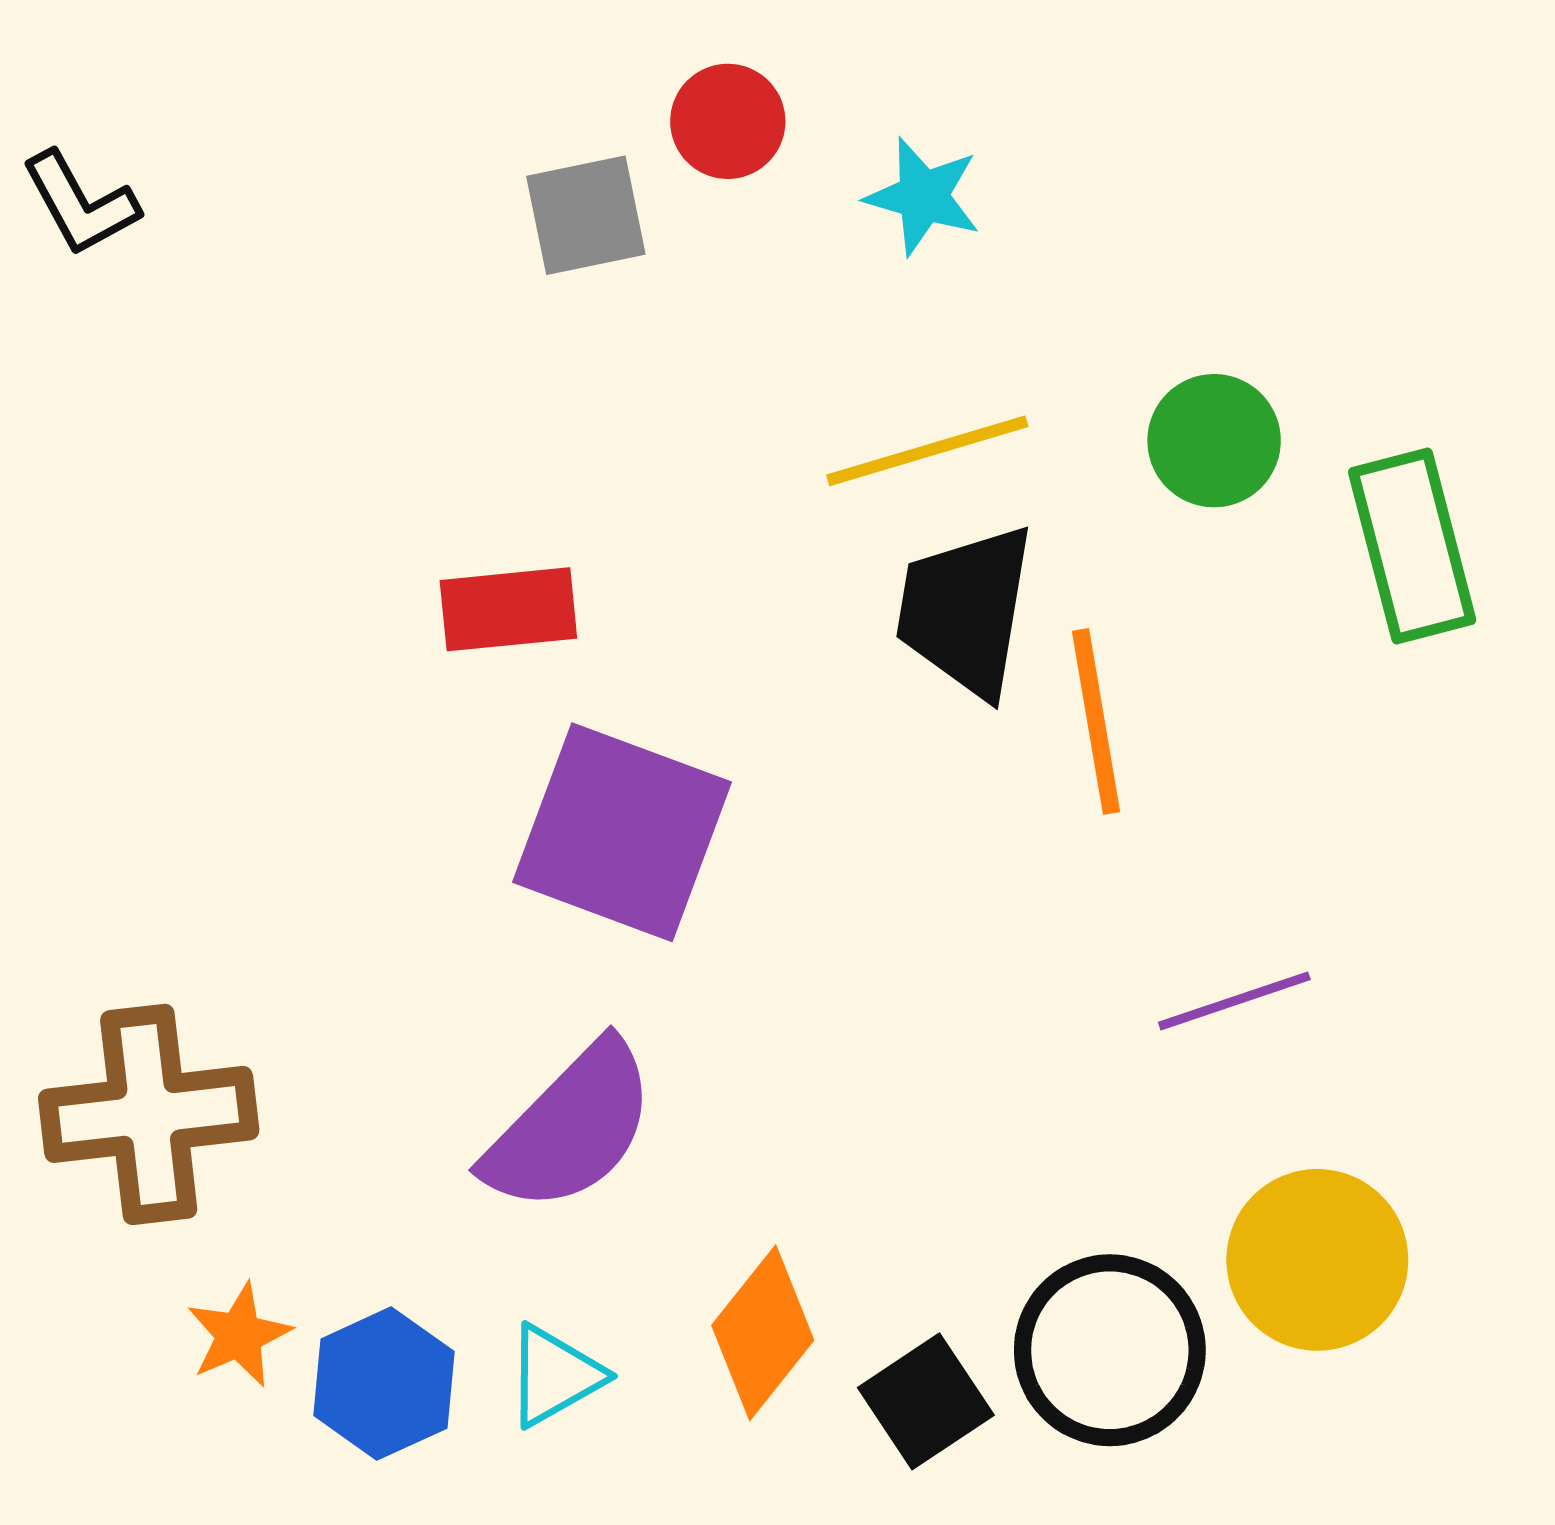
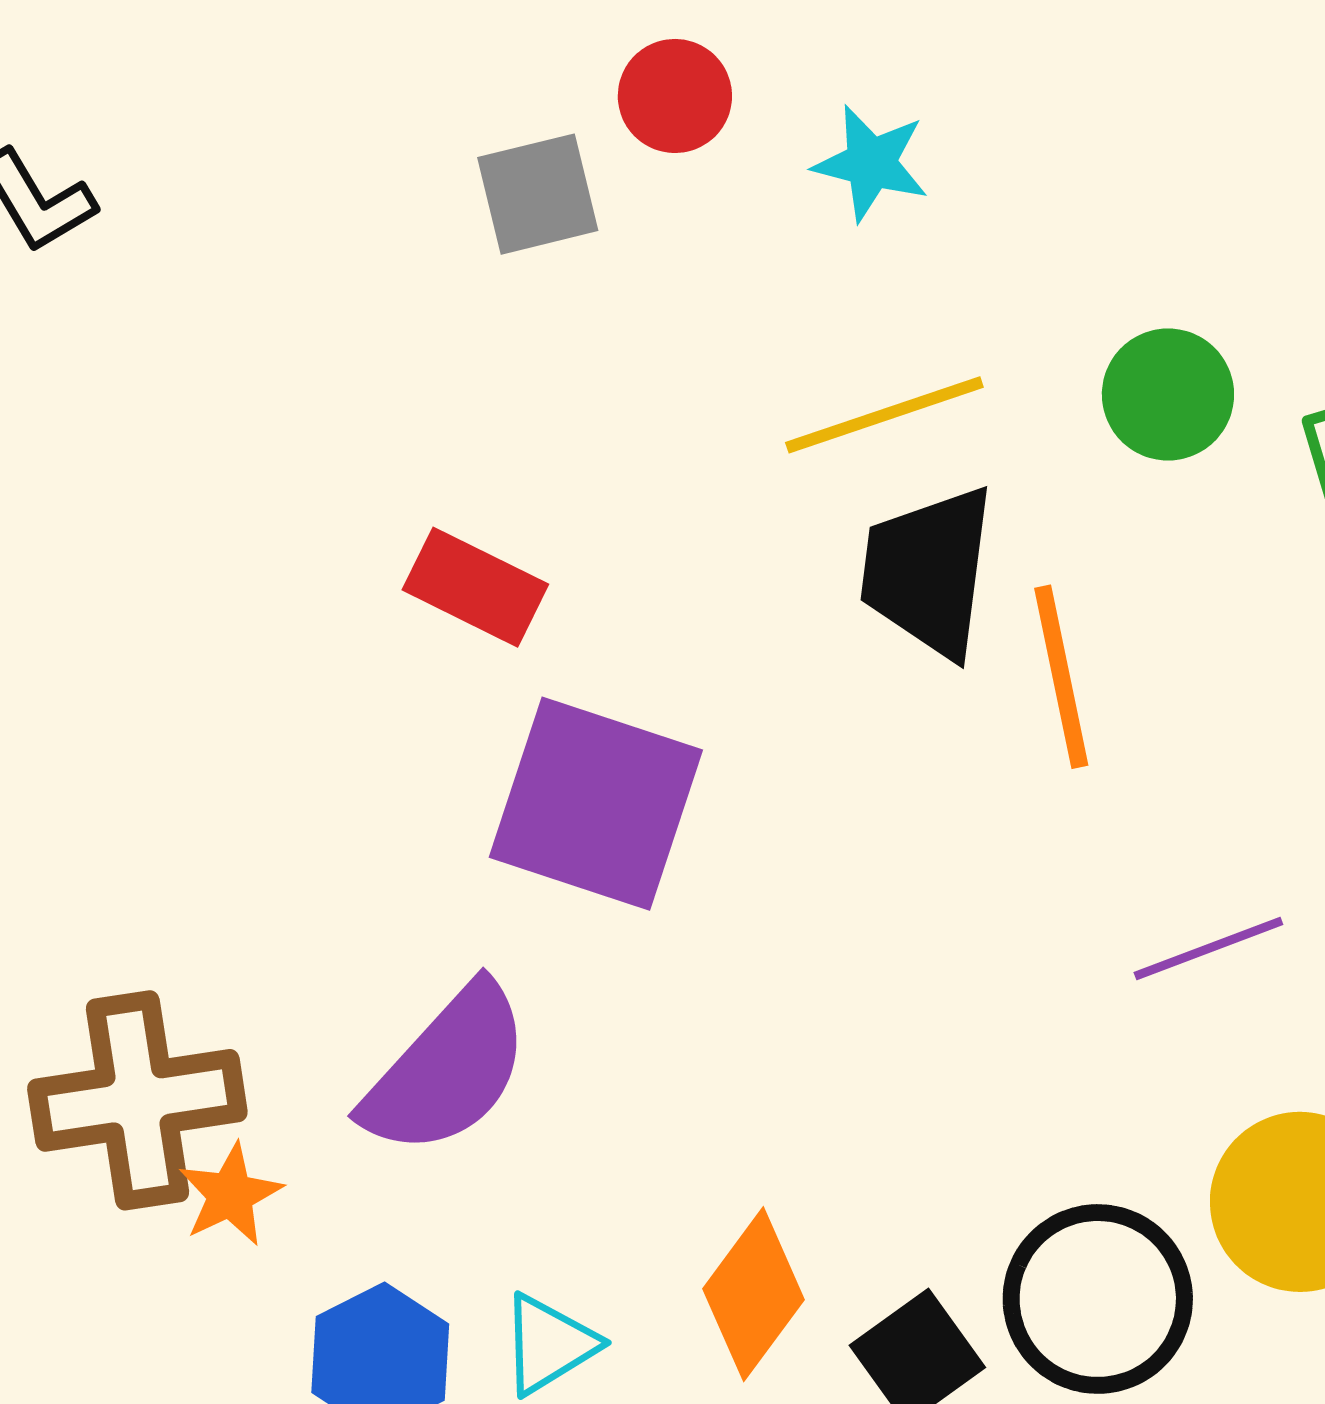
red rectangle: (508, 609) -> (475, 587), turned 34
purple semicircle: (570, 1127) -> (447, 1070), moved
orange star: (239, 1335) -> (230, 1195), moved

